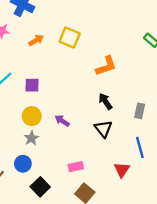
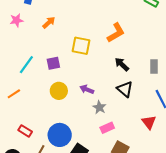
yellow square: (70, 37) -> (81, 46), moved
gray star: (31, 138) -> (99, 107), moved
blue circle: (23, 164) -> (60, 135), size x1.5

